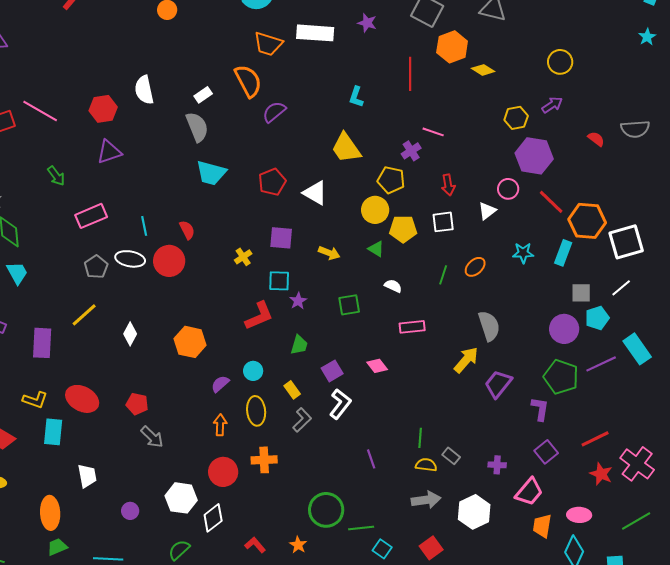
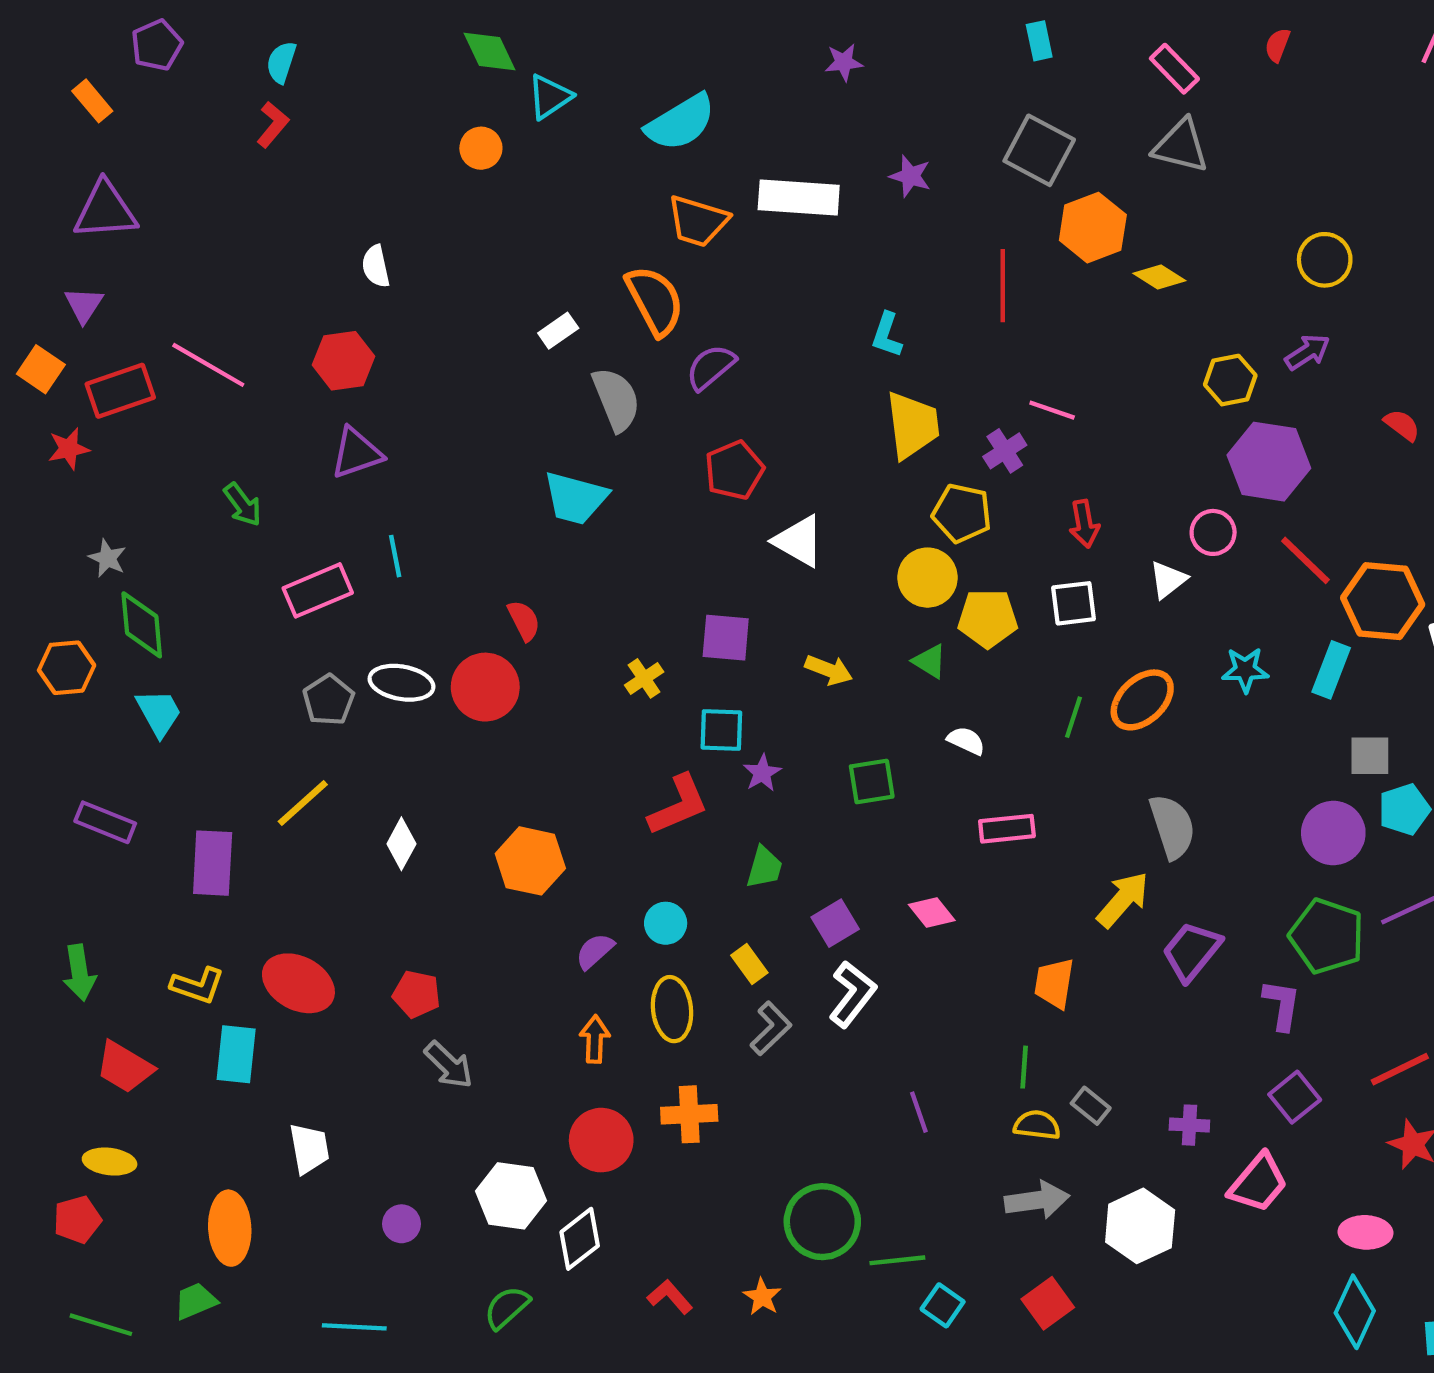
white semicircle: (144, 90) -> (376, 266), moved, size x0.7
gray semicircle: (197, 127) -> (616, 399), moved
yellow trapezoid: (346, 148) -> (912, 425), moved, turned -152
red pentagon: (272, 182) -> (734, 470), moved
cyan line: (144, 226) -> (395, 556), moved
orange ellipse: (475, 267) -> (1142, 700), size x1.4
orange trapezoid: (542, 526) -> (1054, 983), moved
green trapezoid: (57, 547) -> (195, 1301), moved

